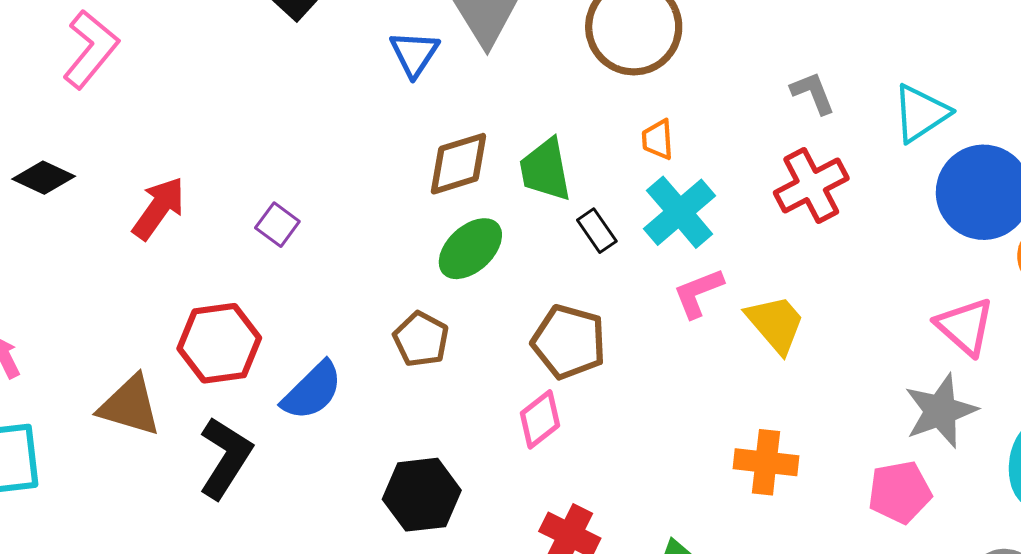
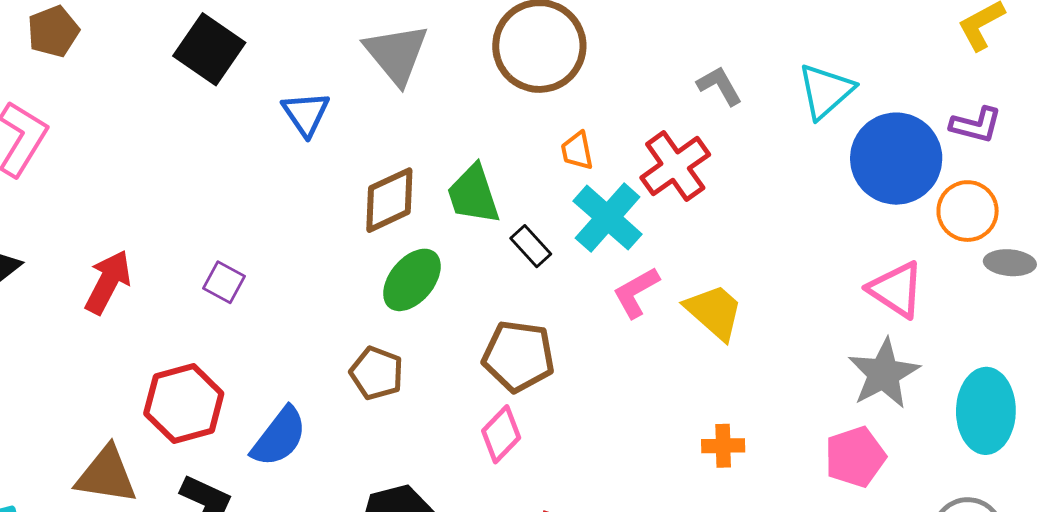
blue triangle: (414, 54) -> (306, 114), moved
red cross: (811, 186) -> (675, 166), moved
orange cross: (766, 462) -> (723, 446), size x0.7

